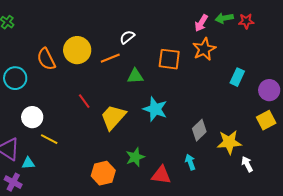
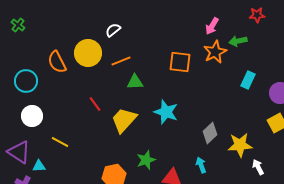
green arrow: (224, 18) -> (238, 41), moved
red star: (246, 21) -> (257, 15), moved
white semicircle: (127, 37) -> (113, 30), moved
green triangle: (135, 76) -> (135, 82), moved
white circle: (32, 117) -> (32, 116), moved

